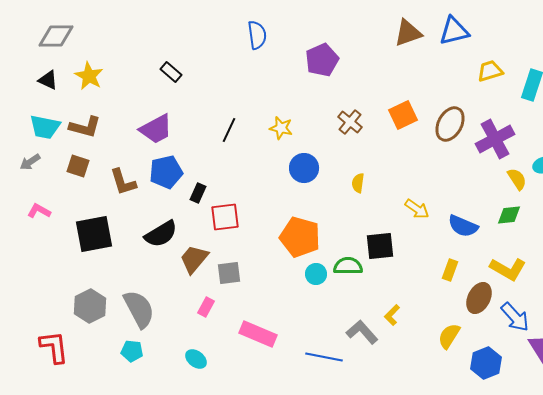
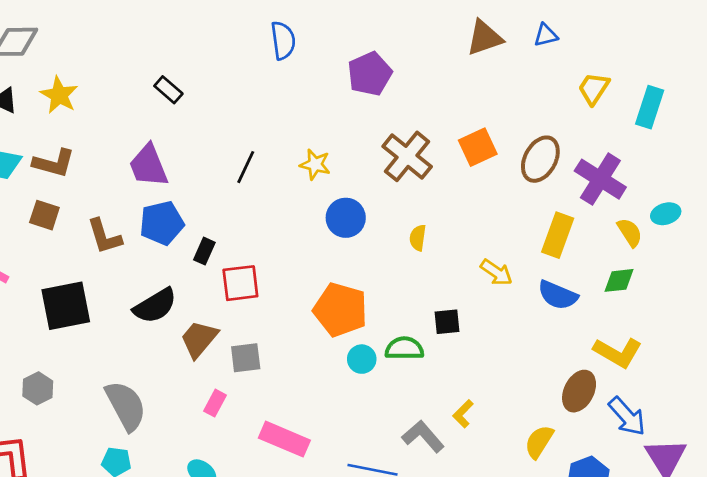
blue triangle: (454, 31) -> (546, 35), size x0.6
yellow trapezoid: (490, 71) -> (594, 88), turned -40
brown cross: (350, 122) -> (407, 156), size x1.5
purple trapezoid: (156, 129) -> (148, 166), turned 96
purple cross: (495, 139) -> (600, 179), turned -30
black square: (380, 246) -> (447, 322), size x0.7
yellow rectangle: (450, 270) -> (558, 235), moved, size x1.5
gray hexagon: (90, 306) -> (38, 388), moved, size x0.7

